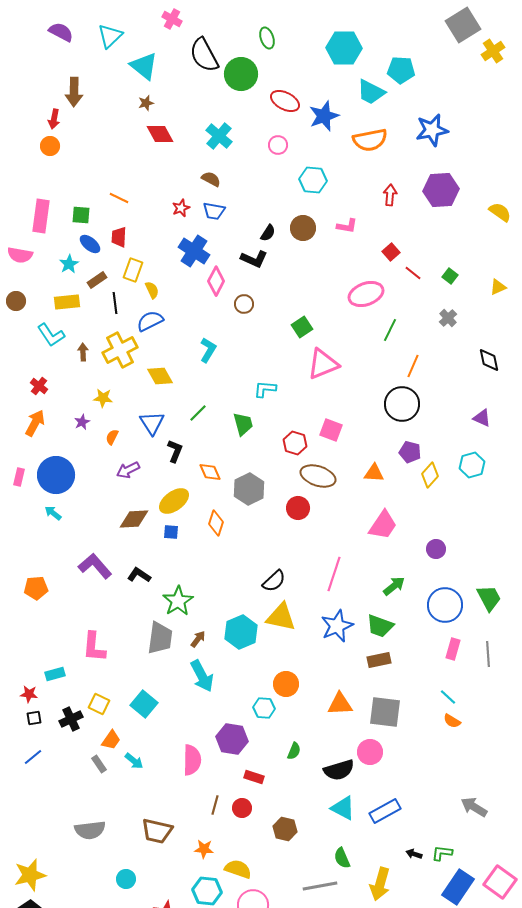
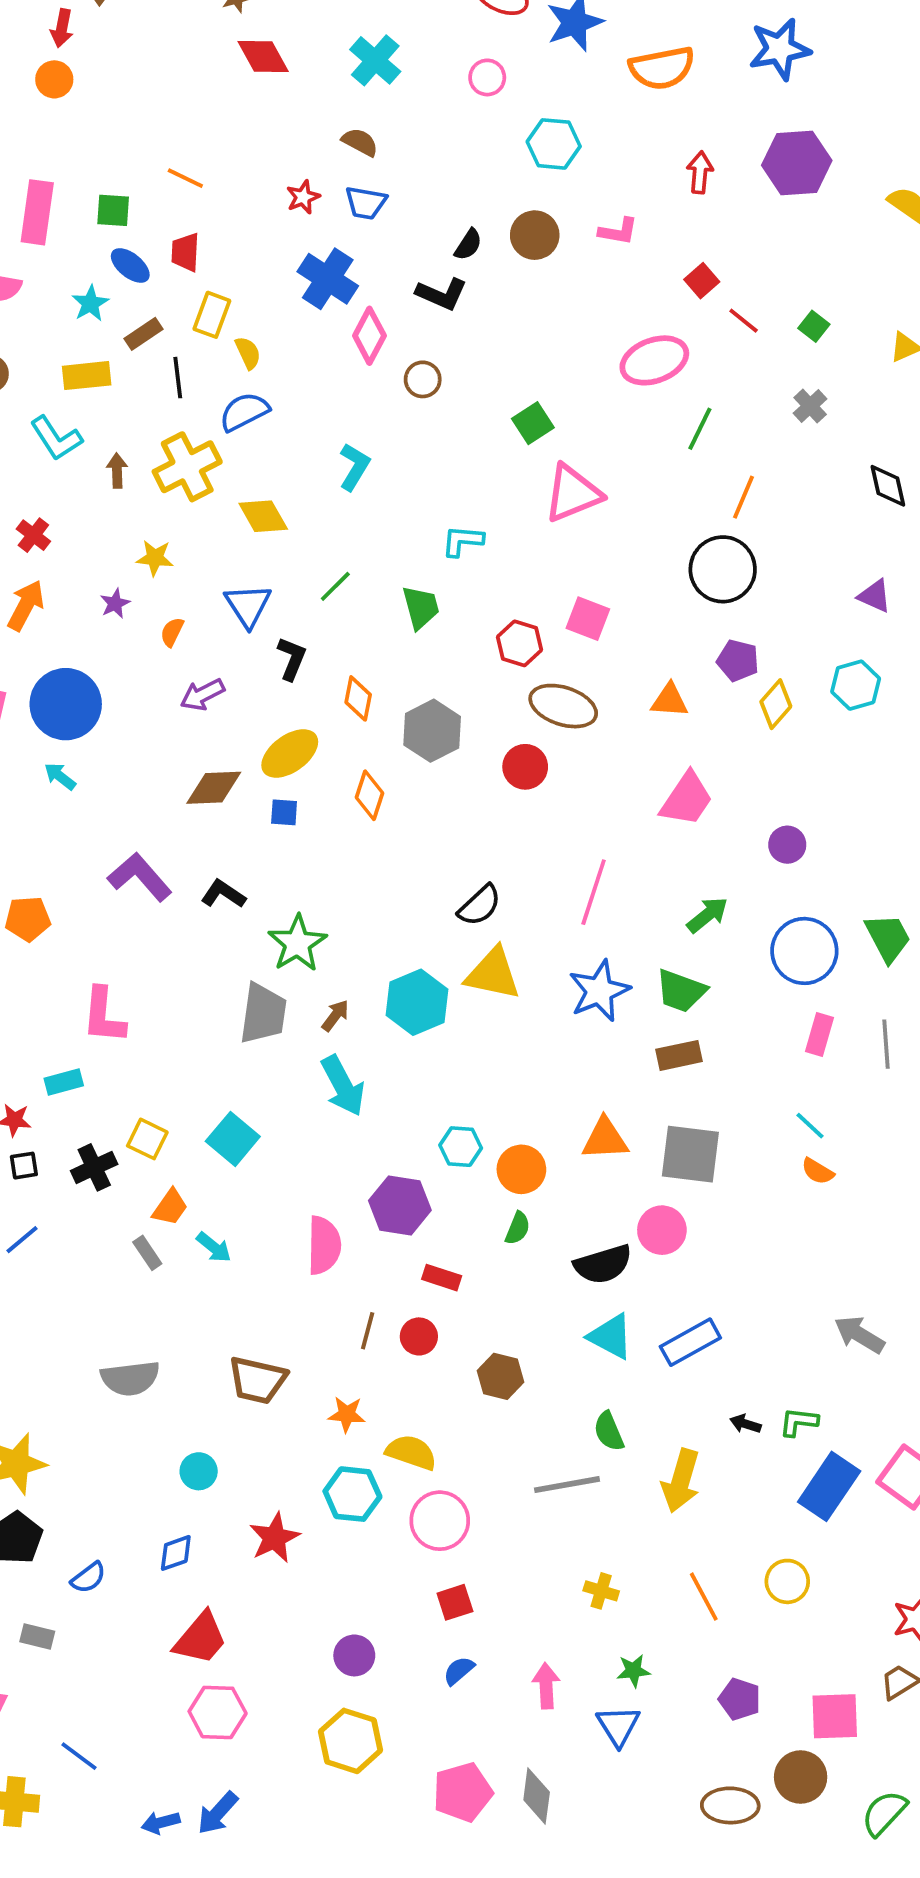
orange diamond: (210, 472) -> (358, 698), turned 35
pink L-shape: (94, 647) -> (104, 1016), moved
orange circle: (286, 684) -> (521, 1169), moved

